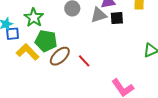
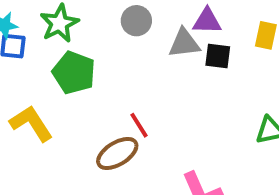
yellow L-shape: (28, 52) -> (31, 123), moved
brown ellipse: (60, 56) -> (117, 153), moved

